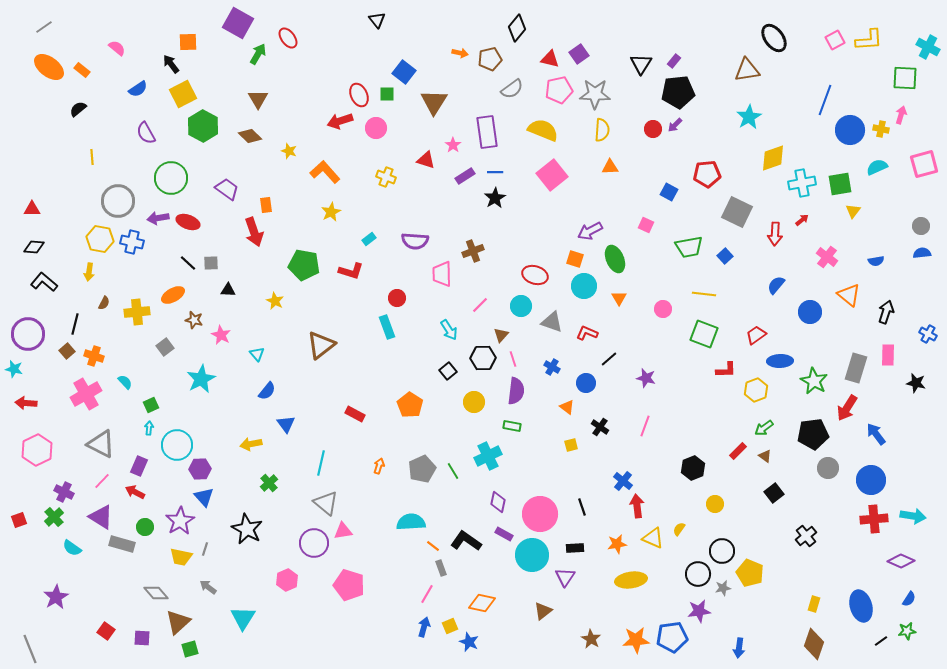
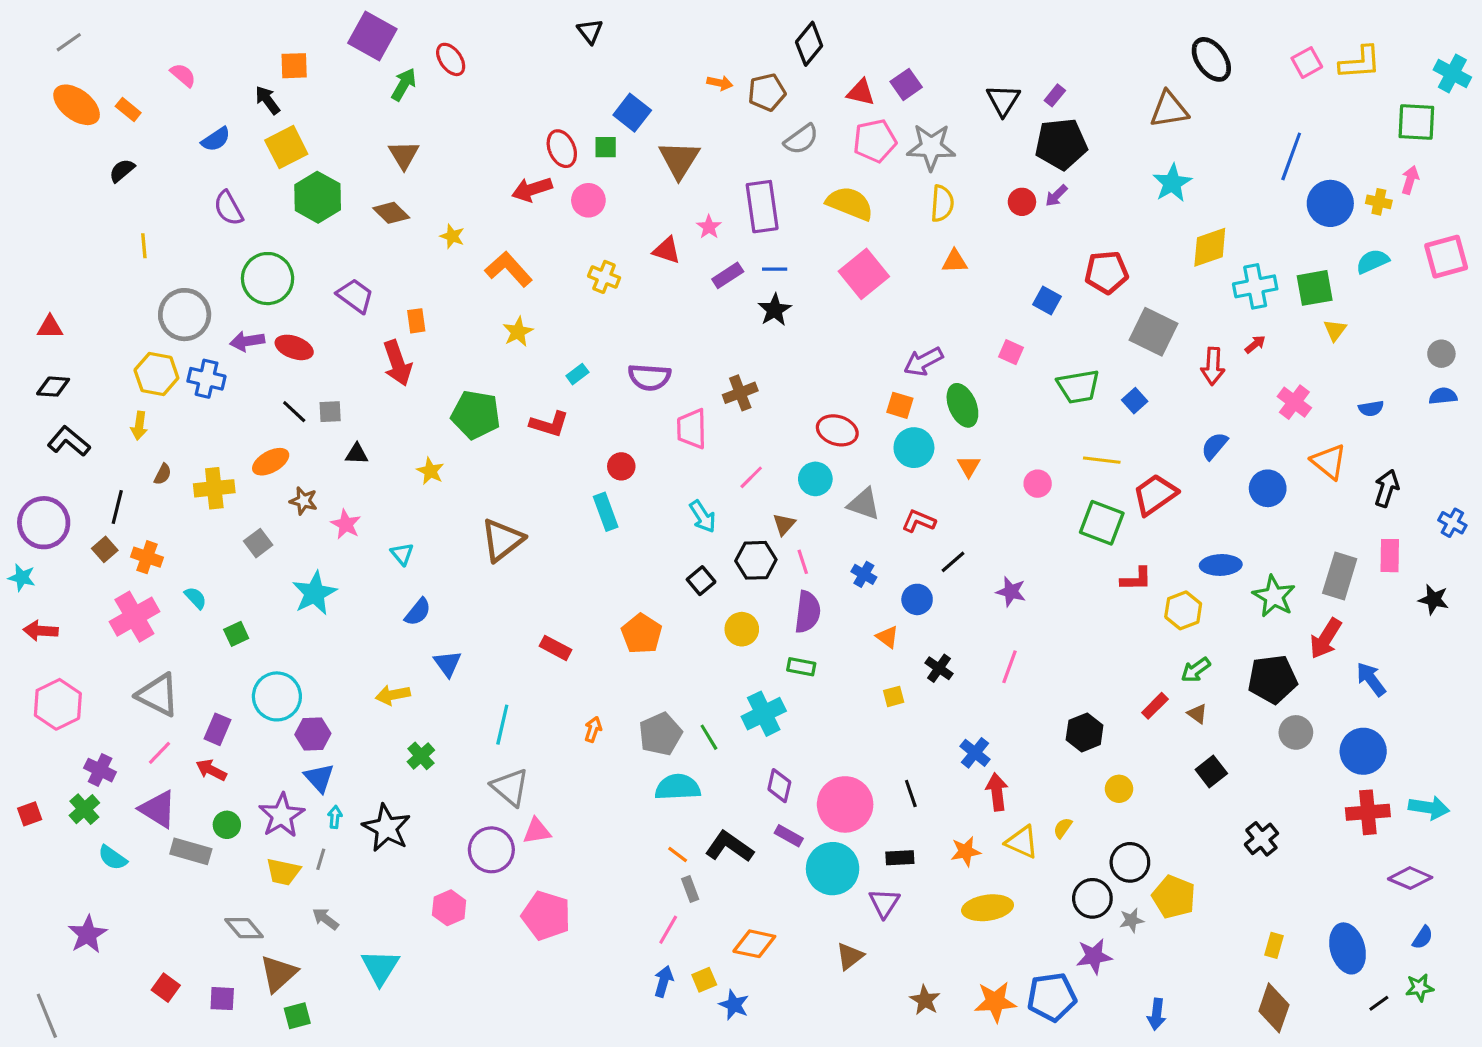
red trapezoid: (756, 335) -> (1155, 495), moved, size x1.4
cyan arrow: (149, 428) -> (335, 817), moved
cyan semicircle: (411, 522) -> (678, 787), moved

